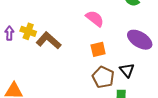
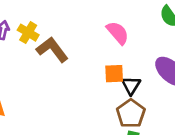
black triangle: (127, 70) -> (131, 86), moved
brown pentagon: (103, 77) -> (131, 114), moved

